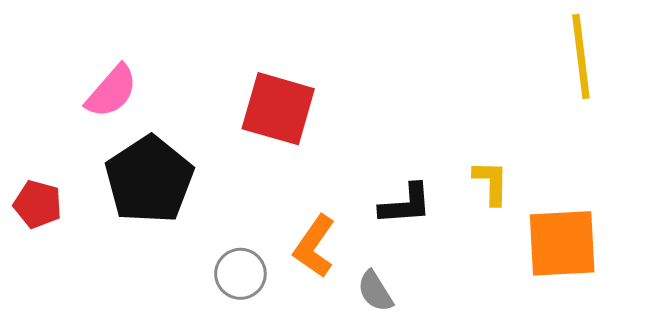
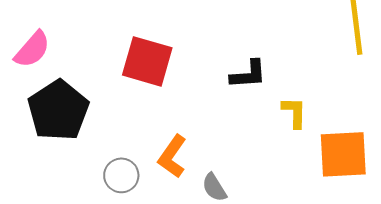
black L-shape: (406, 204) -> (248, 74), moved

